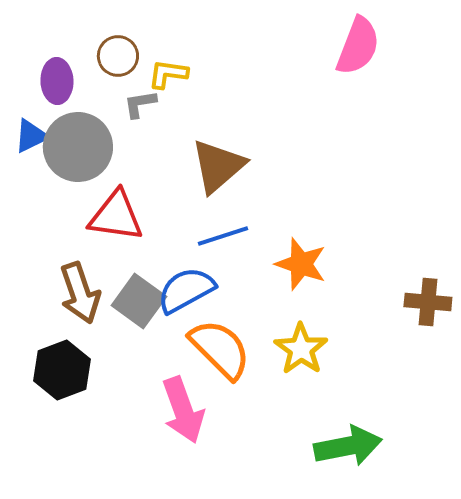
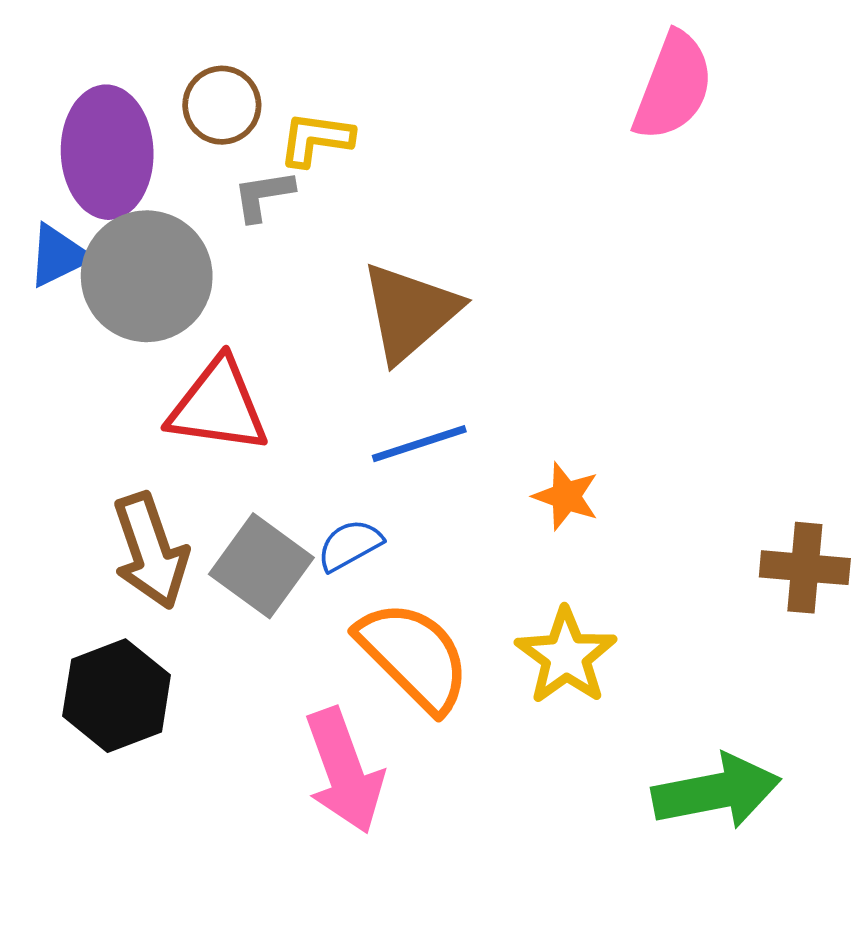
purple ellipse: (57, 81) -> (107, 152), size x1.5
orange star: (301, 264) -> (566, 496), size x0.7
blue semicircle: (186, 290) -> (350, 545), size x0.6
green arrow: (348, 446) -> (716, 791), moved

